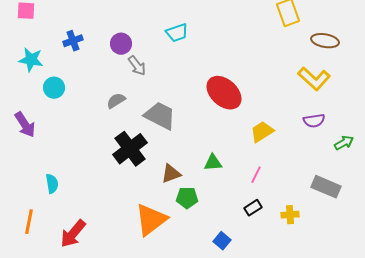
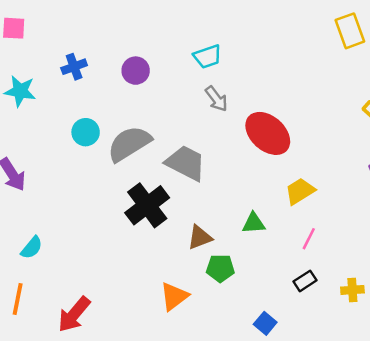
gray arrow: (137, 66) -> (216, 99), moved
cyan circle: (54, 88) -> (86, 132), moved
gray semicircle: (116, 101) -> (129, 144), size x1.8
yellow trapezoid: (262, 132) -> (300, 191), moved
cyan semicircle: (52, 184) -> (32, 248), moved, turned 48
orange triangle: (151, 220) -> (174, 296), size x0.7

